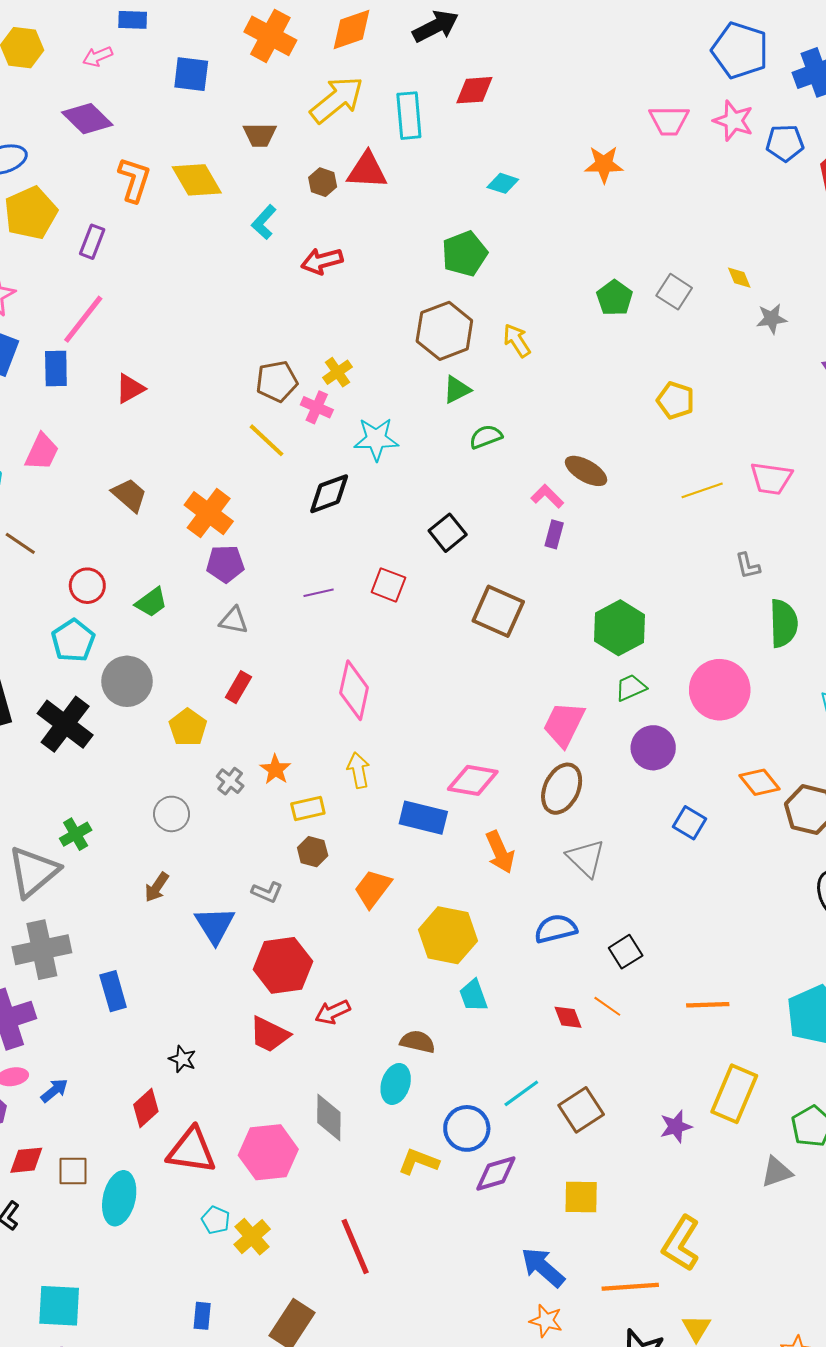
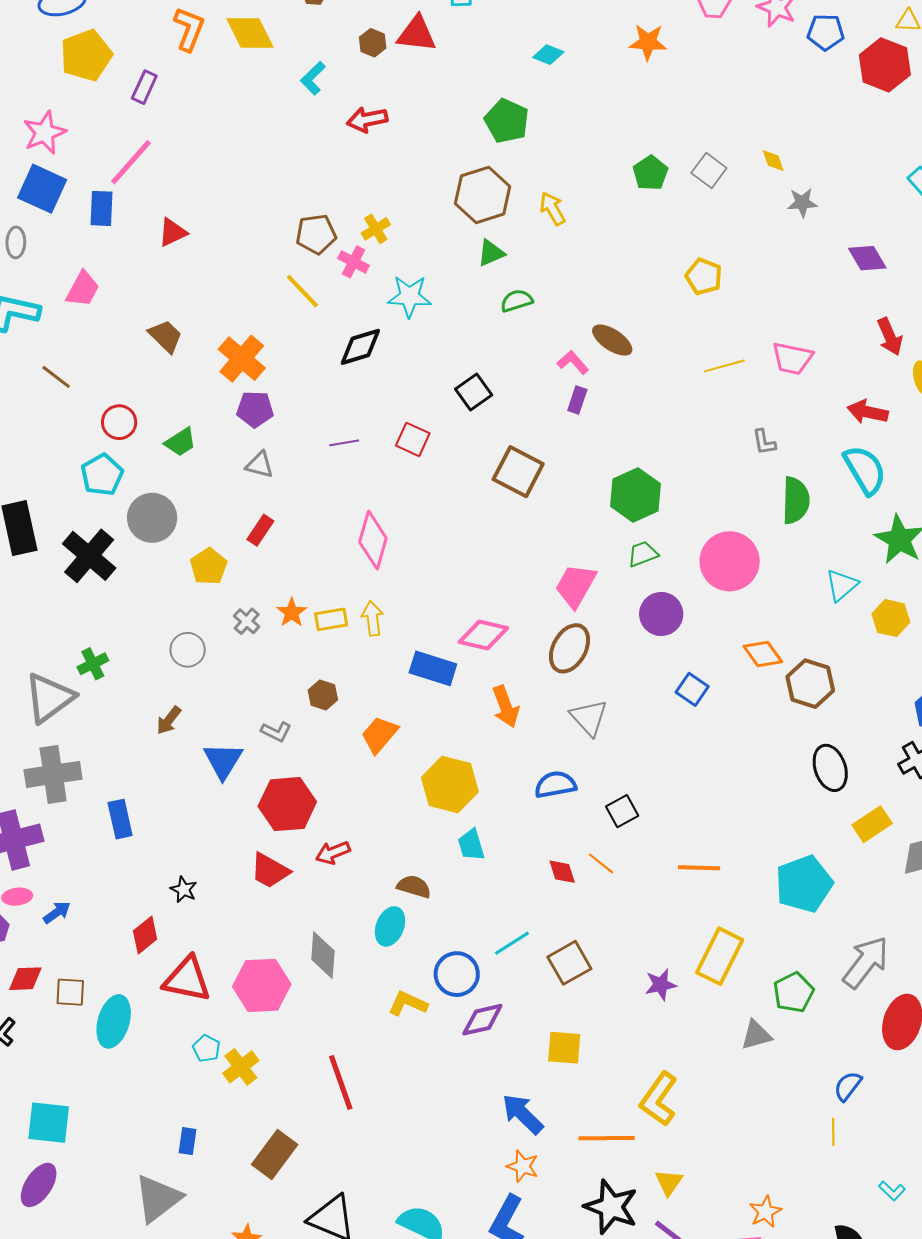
green pentagon: (465, 254) -> (507, 121), turned -30
yellow rectangle: (308, 808) -> (331, 619), moved

